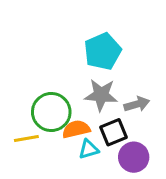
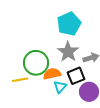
gray star: (101, 95) -> (68, 52), turned 30
cyan triangle: (89, 149) -> (60, 87), turned -32

